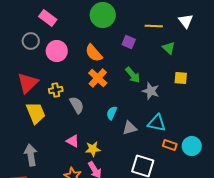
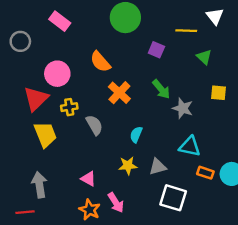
white triangle: (186, 21) -> (215, 16), moved
gray circle: (31, 41) -> (20, 41), moved
pink circle: (57, 51) -> (57, 74), moved
orange semicircle: (94, 53) -> (100, 62), moved
gray triangle: (130, 128) -> (158, 167), moved
pink triangle: (73, 141) -> (88, 179), moved
yellow star: (93, 149) -> (128, 166), moved

